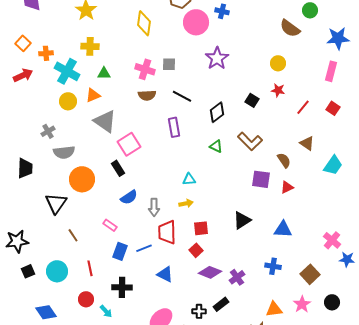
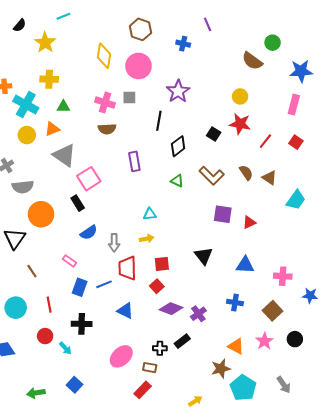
pink circle: (196, 22) -> (139, 66), moved
red star: (278, 90) -> (240, 124), size x1.5
black line: (182, 96) -> (159, 121), moved, turned 72
brown semicircle: (284, 160) -> (246, 173), moved
black triangle: (242, 220) -> (203, 256), turned -36
pink cross: (332, 240) -> (283, 276), moved, turned -36
orange triangle: (274, 309) -> (236, 346), turned 36

